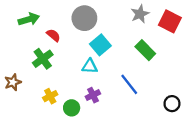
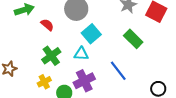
green cross: (43, 59) -> (51, 56), moved
purple cross: (93, 95) -> (84, 81), size x1.5

